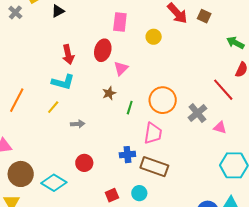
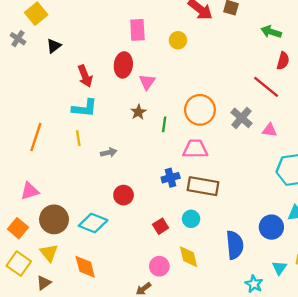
black triangle: (58, 11) -> (54, 46), moved
yellow line: (53, 107) -> (78, 138), turned -40
pink trapezoid: (153, 133) -> (195, 149), turned -90

